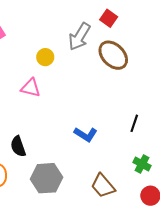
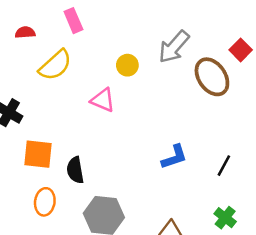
red square: (109, 18) -> (241, 50), moved
blue L-shape: (86, 134) -> (174, 157), moved, turned -60

